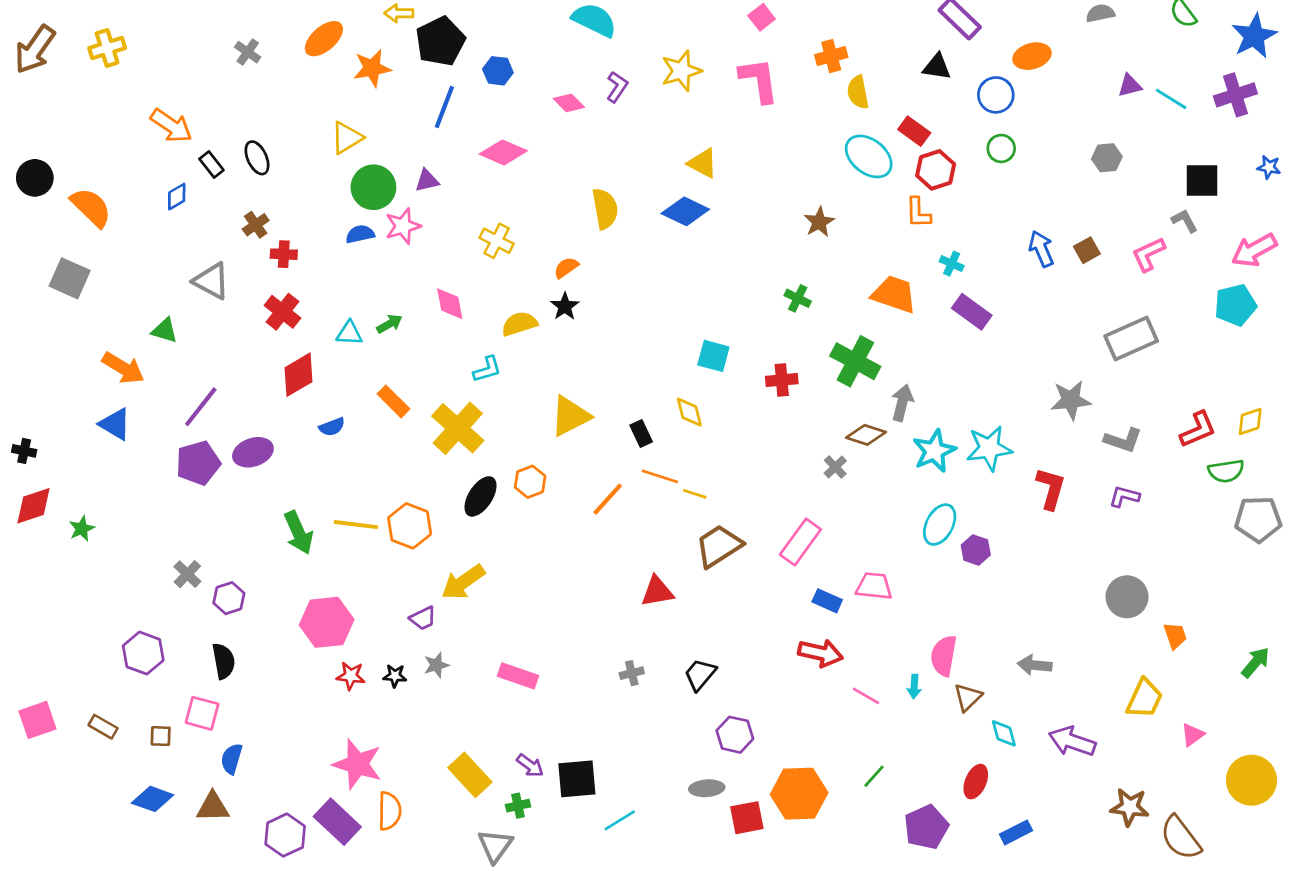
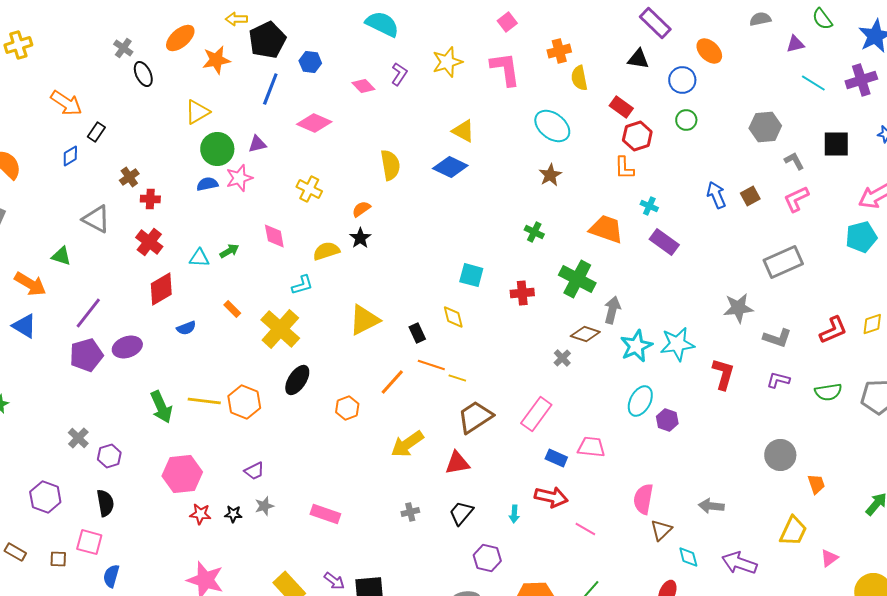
orange ellipse: (1032, 56) -> (709, 51), turned 60
purple triangle: (1130, 86) -> (795, 44), moved
cyan ellipse: (869, 156) -> (552, 126), moved
black ellipse: (257, 158) -> (143, 74), moved
gray hexagon: (1107, 158) -> (765, 127), size x1.4
black rectangle: (211, 164) -> (96, 132), turned 72
gray L-shape: (1185, 221) -> (794, 161), moved
orange rectangle: (394, 401) -> (232, 309), size x0.7
green semicircle: (1226, 471) -> (828, 392), moved
orange hexagon: (530, 482) -> (347, 408), moved
yellow arrow: (463, 582) -> (407, 444), moved
red triangle: (657, 591) -> (457, 463), moved
cyan arrow: (914, 687) -> (514, 514), moved

